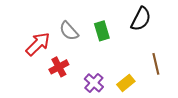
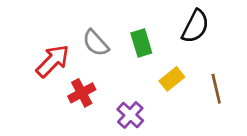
yellow rectangle: (126, 83) -> (172, 79), moved

